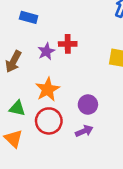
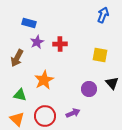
purple star: (46, 51) -> (37, 42), moved
purple circle: (88, 105) -> (89, 89), moved
red circle: (49, 121) -> (45, 116), moved

